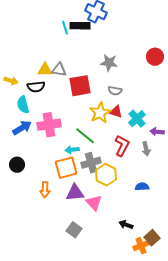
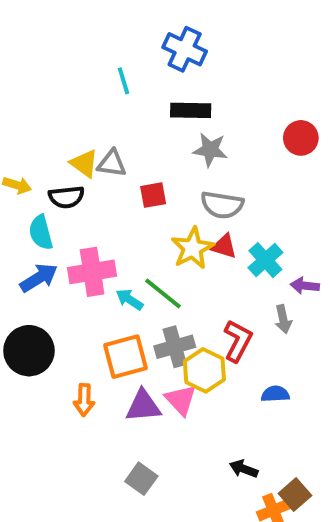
black rectangle: (80, 26) -> (191, 110), moved
yellow triangle: (45, 70) -> (84, 164), turned 35
red square: (80, 86) -> (153, 195), size x0.6
gray semicircle: (115, 91) -> (222, 205), size x1.5
red L-shape: (122, 146) -> (238, 341), moved
cyan arrow: (72, 150) -> (129, 299), moved, turned 40
black circle: (17, 165) -> (29, 351), size x1.6
pink triangle: (94, 203) -> (181, 400), moved

